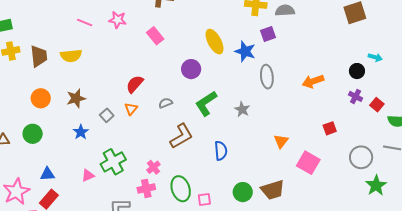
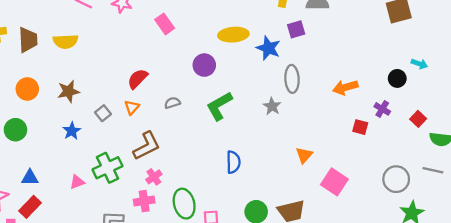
yellow ellipse: (215, 42) -> (233, 35), turned -70
purple cross: (356, 96) -> (382, 109), moved
gray star: (242, 109) -> (272, 106), moved
red square: (330, 128) -> (360, 127), moved, turned 32
brown L-shape: (181, 136) -> (147, 146), moved

